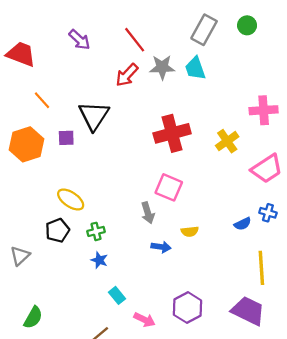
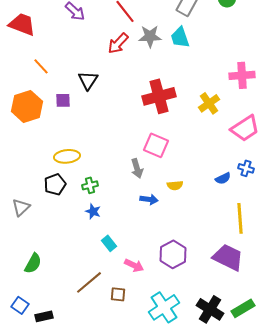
black triangle: (94, 116) -> (88, 80), size x0.7
yellow ellipse: (71, 200) -> (67, 156), turned -40

